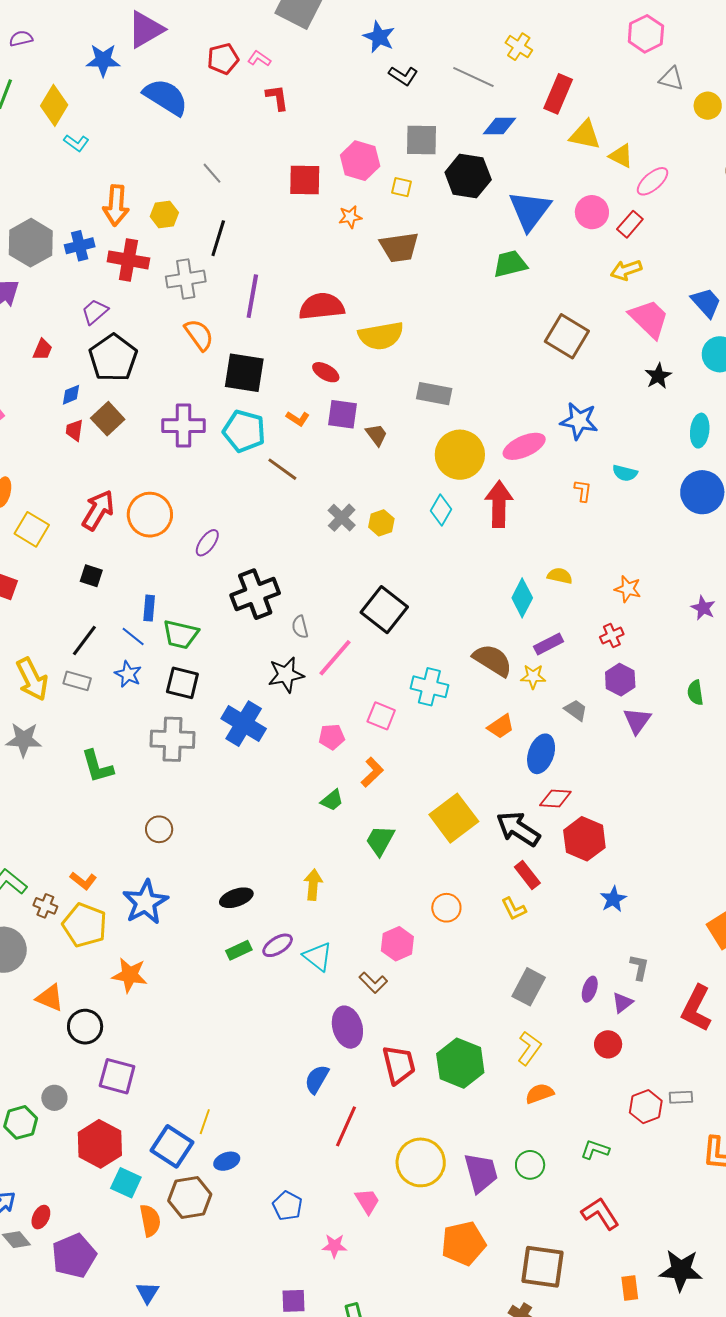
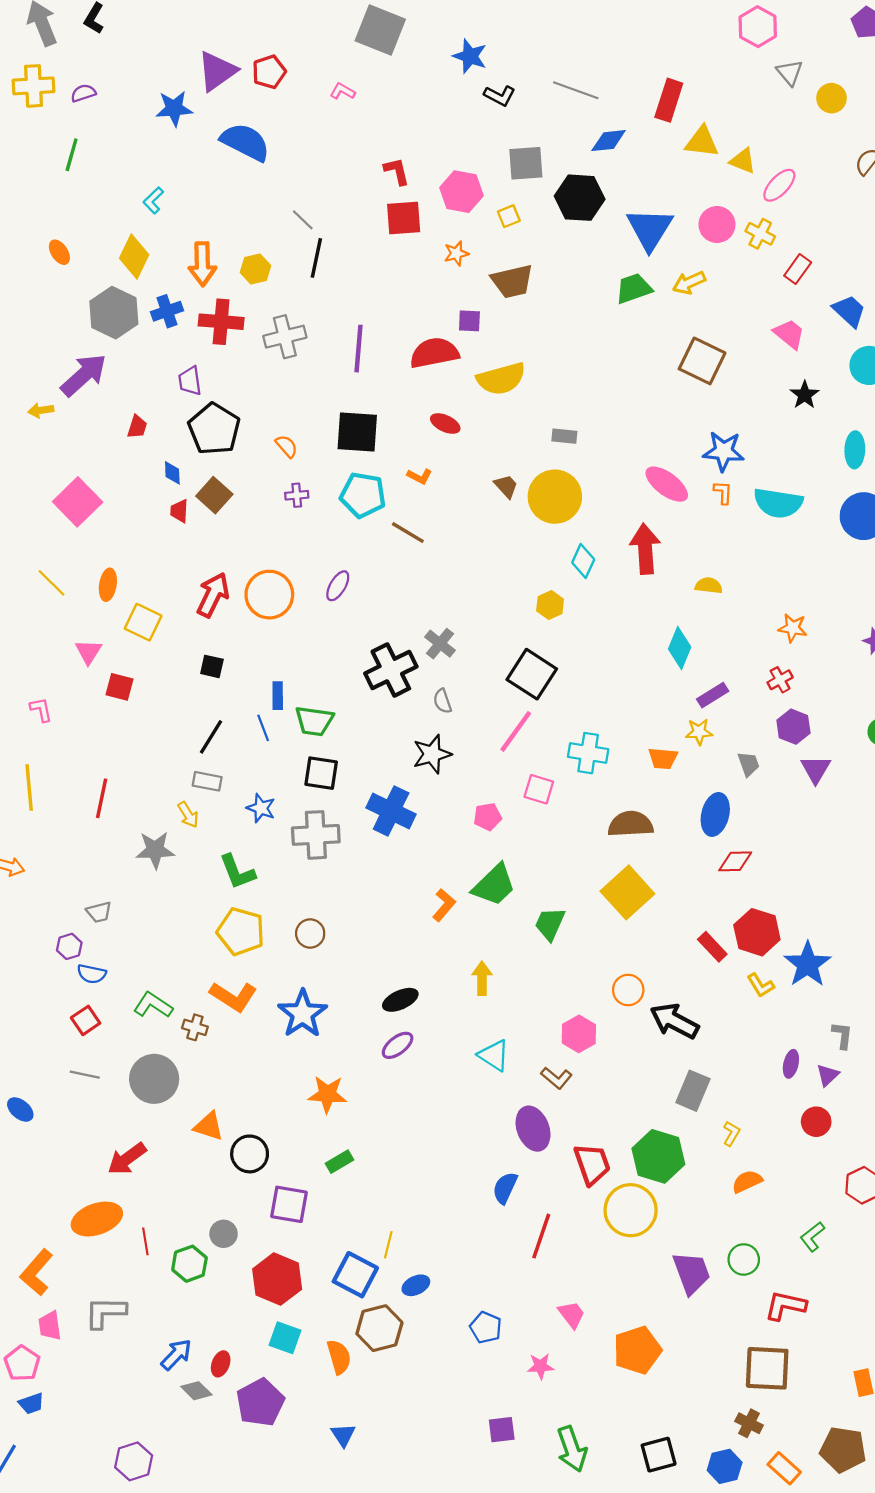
yellow cross: (519, 47) -> (760, 234), moved
red pentagon: (223, 59) -> (269, 72), moved
gray triangle: (671, 79) -> (790, 73), turned 40
red L-shape: (277, 98) -> (397, 171), moved
yellow diamond: (54, 105) -> (134, 256), moved
cyan L-shape: (76, 143) -> (153, 200), turned 105
yellow square: (402, 187) -> (509, 216), turned -30
red rectangle: (630, 224) -> (798, 269), moved
black line: (218, 238) -> (316, 258), moved
yellow arrow: (626, 270) -> (689, 283), moved
purple trapezoid: (95, 312) -> (190, 381), turned -52
pink trapezoid: (649, 319) -> (789, 334), size x0.7
orange semicircle: (199, 335) -> (287, 446), moved, size x0.7
gray rectangle: (434, 394) -> (564, 436), size x0.7
blue diamond: (71, 395) -> (172, 473), turned -65
purple square: (342, 414) -> (469, 321), moved, size x0.7
purple cross: (183, 426) -> (297, 495), size x0.5
pink ellipse: (524, 446) -> (667, 484), turned 66
yellow circle: (460, 455) -> (555, 497), moved
cyan semicircle: (625, 473) -> (778, 503), size x1.8
orange L-shape: (583, 491) -> (723, 492), moved
gray cross: (342, 518) -> (440, 644), moved
yellow hexagon: (381, 523) -> (550, 605), moved
purple ellipse: (207, 543) -> (338, 586), moved
yellow semicircle: (560, 576) -> (709, 586), moved
blue line: (133, 637) -> (263, 728), turned 35
pink line: (335, 658) -> (516, 731), moved
brown semicircle: (493, 660) -> (631, 824), moved, turned -30
blue star: (128, 674) -> (261, 808), moved
yellow arrow: (32, 679) -> (188, 815), moved, size x0.6
gray trapezoid: (576, 710) -> (748, 764), turned 40
orange trapezoid: (501, 726) -> (663, 758), moved, turned 44
orange L-shape: (372, 772) -> (444, 905), moved
green trapezoid: (332, 800) -> (494, 885), size x1.8
black arrow: (518, 829) -> (674, 1021), moved
red hexagon: (584, 839) -> (757, 932), moved
orange L-shape: (83, 881) -> (233, 996), size x1.6
blue star: (613, 899) -> (808, 964), size x1.6
yellow L-shape: (514, 909) -> (761, 985), moved
yellow pentagon: (85, 925) -> (241, 931), moved
purple ellipse: (278, 945) -> (398, 1045), moved
green rectangle: (239, 950) -> (339, 1162), moved
orange star: (130, 975) -> (327, 1094), moved
gray rectangle: (529, 987) -> (693, 1091), moved
yellow L-shape: (529, 1048) -> (731, 1134), size x0.7
green L-shape: (595, 1150) -> (812, 1237), turned -52
yellow circle: (421, 1162) -> (631, 1210), moved
cyan square: (126, 1183) -> (285, 1338), moved
red L-shape: (600, 1214) -> (785, 1306), moved, turned -39
orange pentagon: (463, 1243) -> (637, 1350), moved

